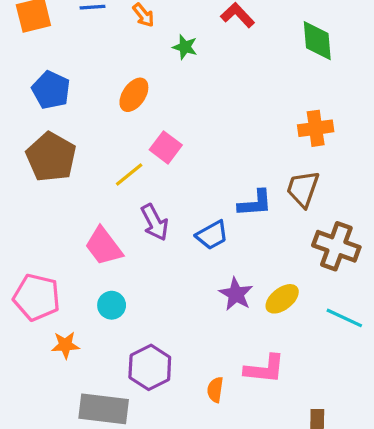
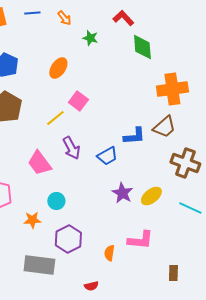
green diamond: (317, 41) -> (142, 47), moved
orange cross: (316, 128) -> (172, 89), size x1.4
brown trapezoid: (303, 189) -> (164, 127), turned -150
cyan circle: (112, 305) -> (56, 201), moved
orange star: (65, 345) -> (32, 220), moved

